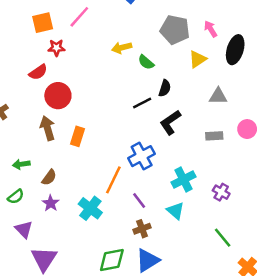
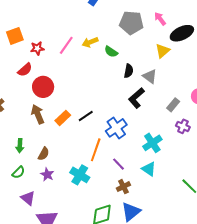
pink line: (79, 17) -> (66, 45), moved
orange square: (43, 23) -> (15, 36), moved
black ellipse: (235, 50) -> (182, 33), turned 55
yellow triangle: (198, 59) -> (163, 51), moved
gray triangle: (218, 96) -> (150, 76), moved, turned 42
black line: (142, 103) -> (86, 116), moved
orange rectangle: (78, 136) -> (63, 118), turned 35
gray rectangle: (214, 136) -> (173, 105), turned -40
green arrow: (21, 164) -> (20, 146), turned -72
purple cross: (221, 192) -> (183, 126), moved

